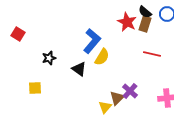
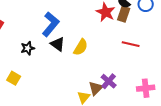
blue L-shape: (92, 41) -> (51, 24), moved
black triangle: (79, 69) -> (58, 44), moved
yellow square: (35, 88) -> (14, 78), turned 32

